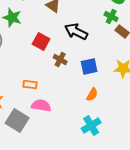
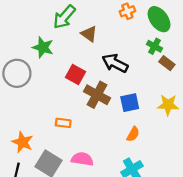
brown cross: (60, 60) -> (97, 95), size x1.6
pink semicircle: (41, 106) -> (82, 159), moved

